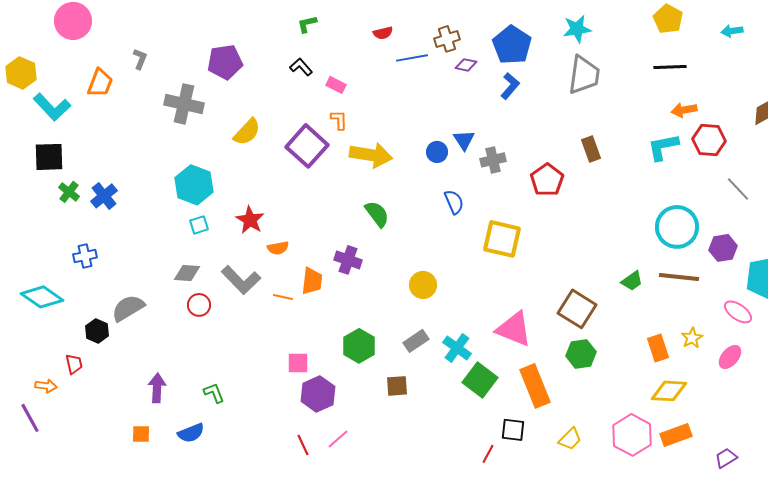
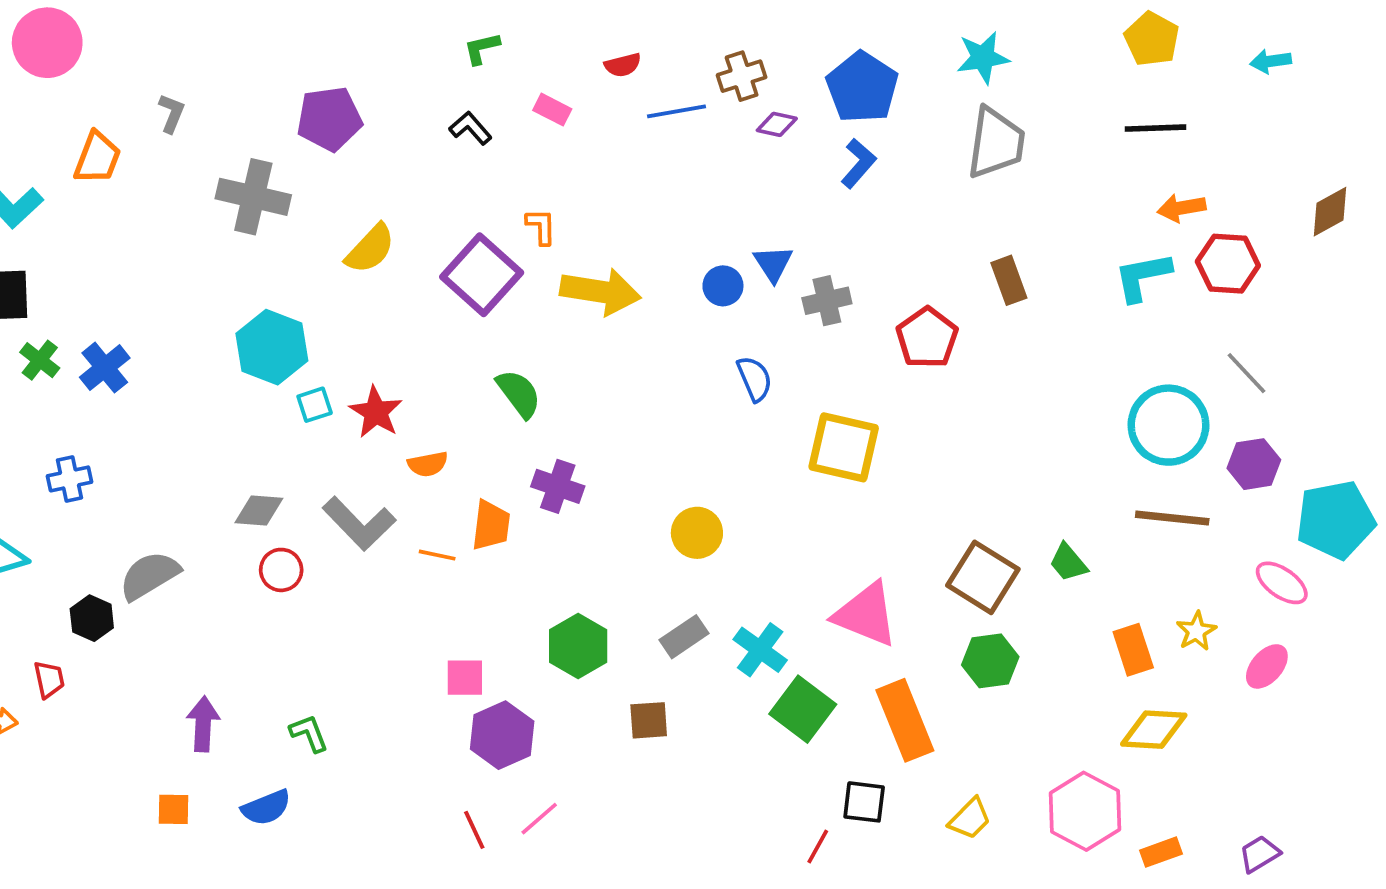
pink rectangle: (336, 85) -> (552, 110), moved
gray line: (738, 189) -> (1246, 373), moved
green semicircle: (377, 214) -> (519, 394), moved
cyan square: (199, 225) -> (315, 405), moved
green trapezoid: (632, 281) -> (1068, 562), moved, turned 85
orange rectangle: (676, 435) -> (1161, 852), moved, size x0.7

